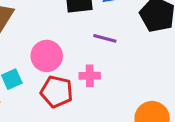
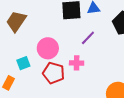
purple line: (105, 38) -> (88, 38), turned -63

